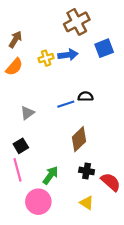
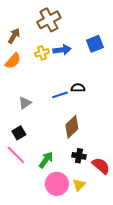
brown cross: (77, 22) -> (49, 20), moved
pink line: (18, 170) -> (16, 155), turned -30
pink circle: (38, 202) -> (57, 184), moved
yellow triangle: (87, 203) -> (79, 185), turned 40

